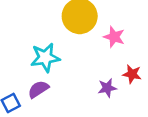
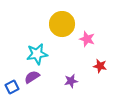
purple star: (107, 88) -> (71, 81), moved

